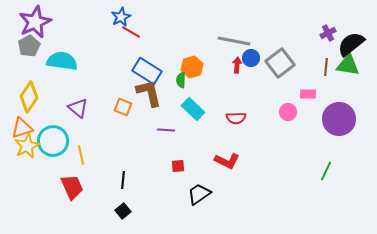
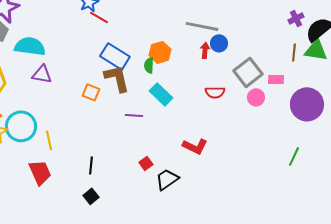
gray square: (280, 63) -> (248, 72), moved
purple triangle: (78, 108) -> (42, 74), moved, turned -30
red semicircle: (236, 118) -> (215, 92), moved
red square: (178, 166) -> (146, 163), moved, turned -32

